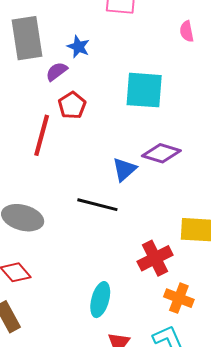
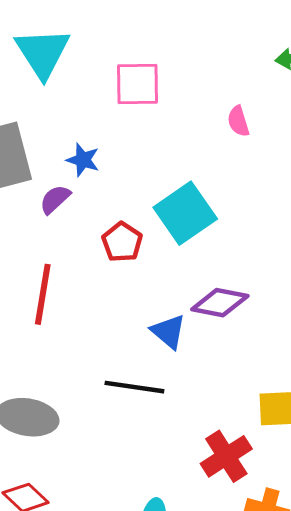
cyan square: (144, 90) -> (185, 213), turned -33
red pentagon: (72, 105) -> (122, 242), moved
blue triangle: (124, 169) -> (168, 332), turned -32

